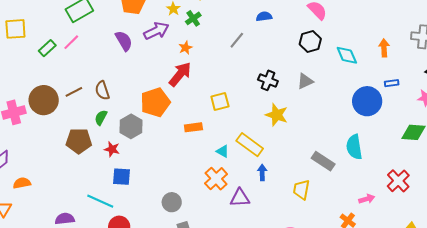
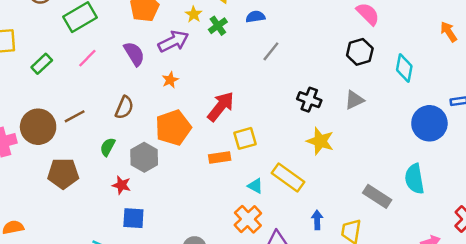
blue semicircle: (264, 16) -> (255, 17), moved
pink line: (71, 42) -> (87, 58), moved
orange star: (185, 48) -> (170, 80), moved
orange arrow: (384, 48) -> (449, 32), moved, turned -30
cyan diamond: (347, 55) -> (404, 68), turned 35
red arrow: (180, 74) -> (221, 106), moved
brown semicircle: (102, 90) -> (124, 107), moved, turned -138
yellow square: (220, 102) -> (245, 138), moved
brown pentagon: (79, 141) -> (63, 173), moved
blue arrow: (262, 172) -> (317, 220), moved

